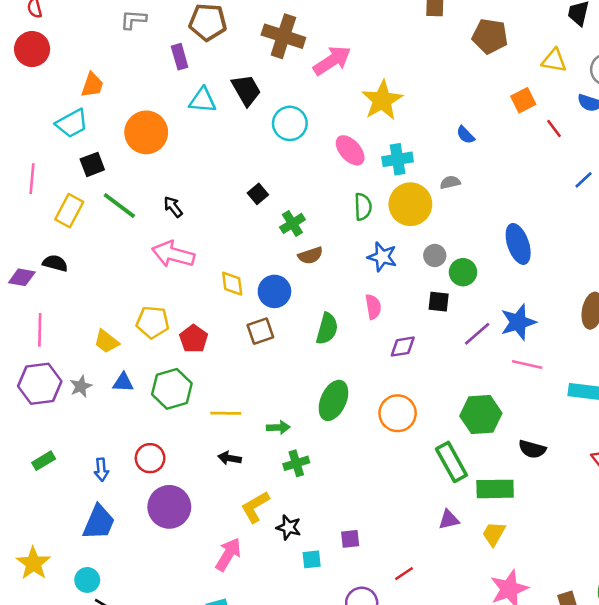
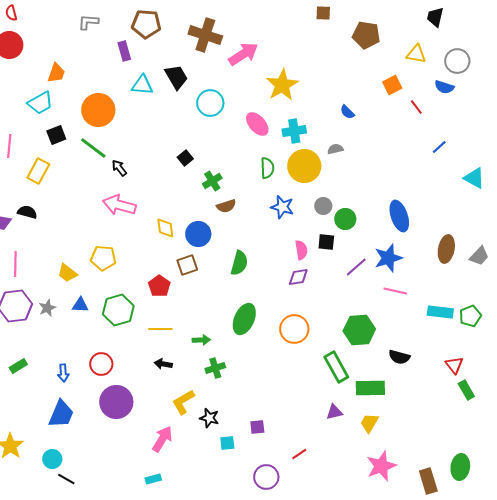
green line: (119, 205) -> (93, 148), moved
blue ellipse: (518, 244) -> (399, 216), moved
pink semicircle: (373, 307) -> (301, 250), moved
red pentagon: (194, 339) -> (159, 286), moved

